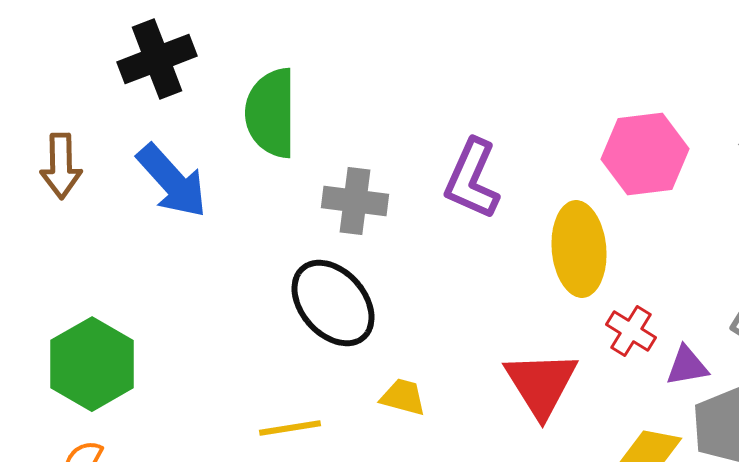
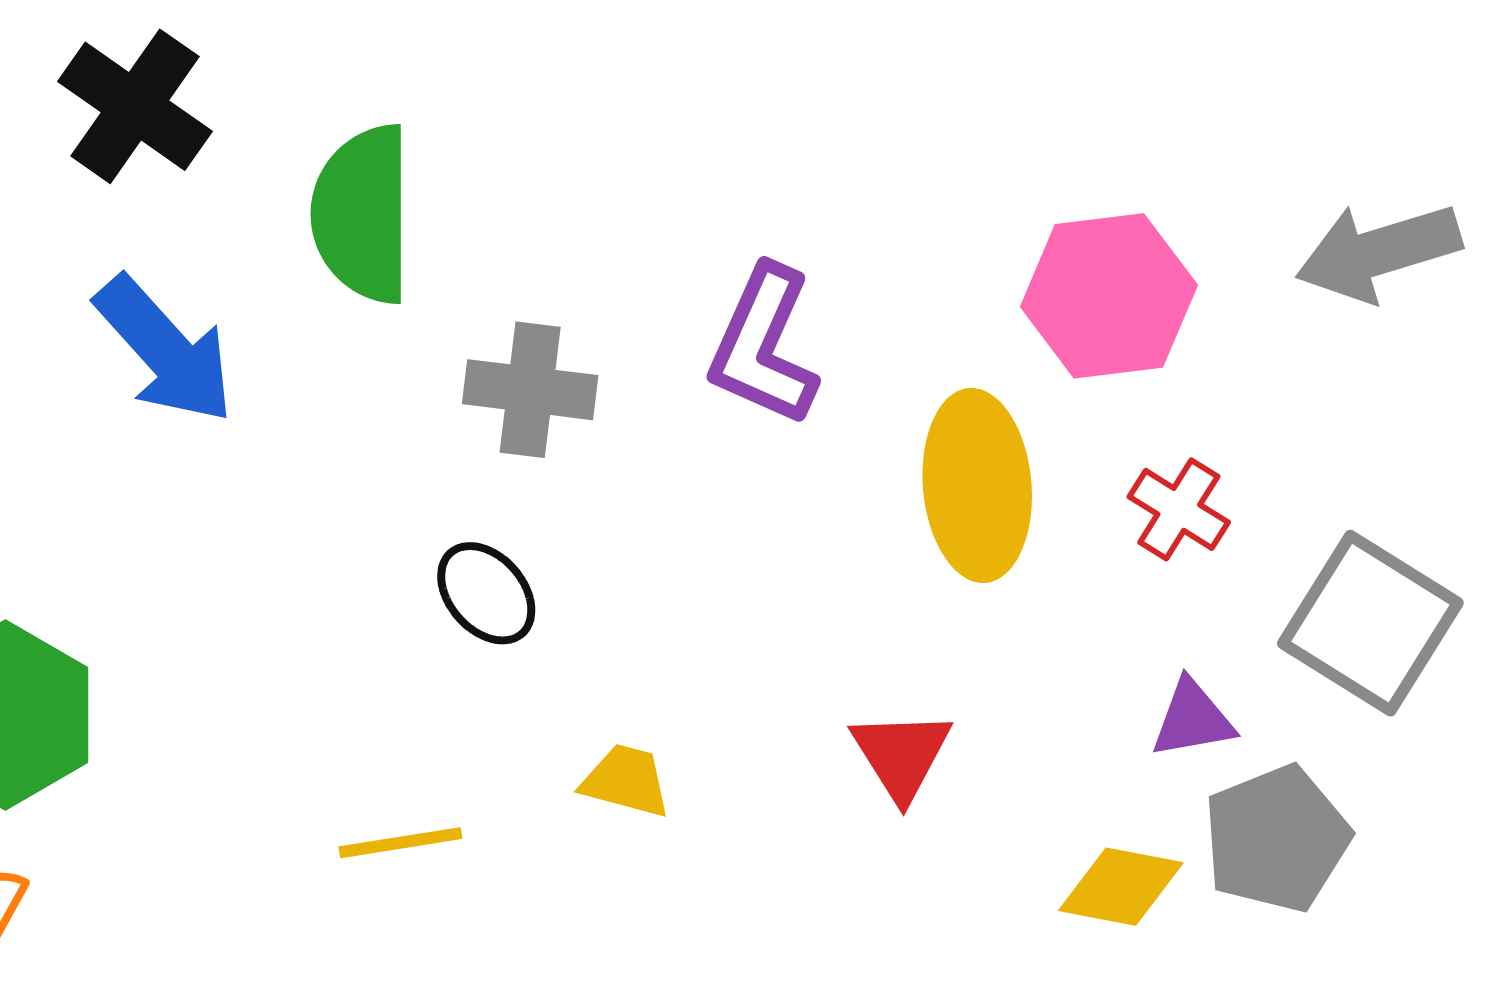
black cross: (157, 59) -> (135, 106), turned -34
black ellipse: (333, 303) -> (486, 593), size x0.6
red cross: (631, 331) -> (1179, 509), moved
red triangle: (541, 384) -> (901, 755), size x0.7

